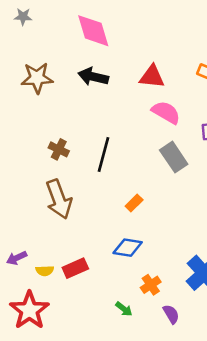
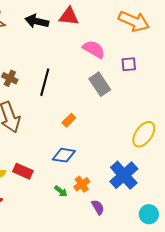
red triangle: (152, 77) -> (69, 16), moved
red rectangle: (75, 268) -> (23, 171), turned 48
green arrow: (124, 309) -> (61, 191), moved

